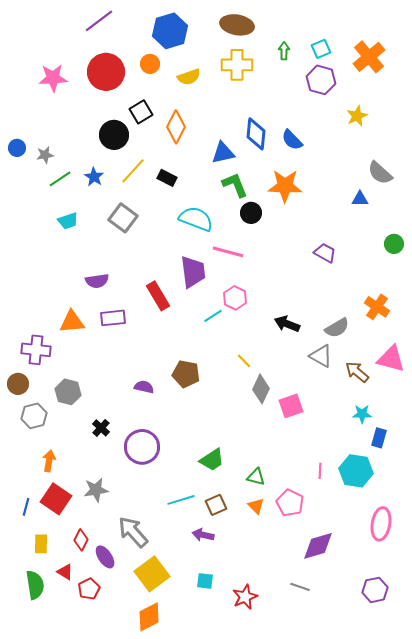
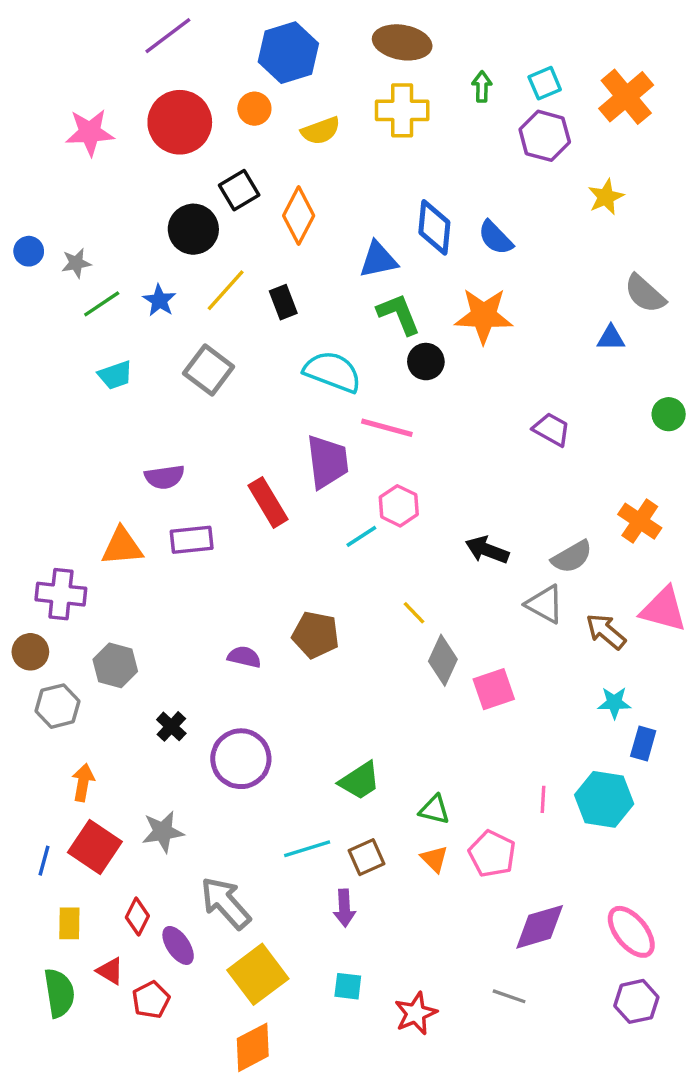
black rectangle: (167, 178) -> (283, 302), turned 42
pink ellipse: (381, 524) -> (631, 932), moved, turned -48
purple arrow: (203, 535) -> (344, 908), turned -105

